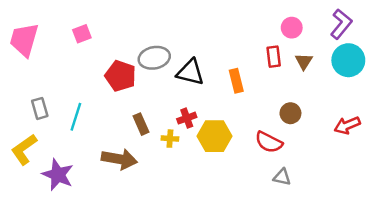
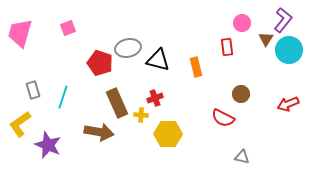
brown triangle: (304, 61) -> (266, 39), moved
brown rectangle: (141, 124) -> (117, 103), size x1.6
yellow hexagon: (215, 136) -> (168, 134), moved
gray triangle: (282, 177) -> (242, 157), moved

